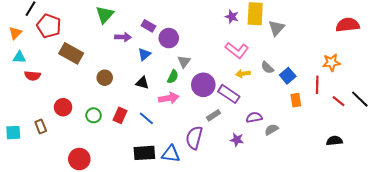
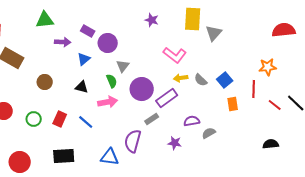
green triangle: (105, 15) -> (45, 20), turned 42
purple star: (232, 17) -> (152, 20), moved
gray semicircle: (267, 68) -> (201, 80), moved
green semicircle: (173, 77) -> (112, 81), turned -48
purple rectangle: (229, 94) -> (167, 98), turned -70
black rectangle: (144, 153) -> (64, 156), moved

